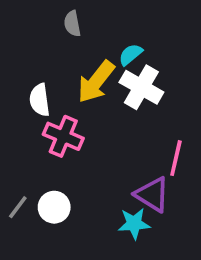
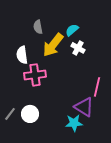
gray semicircle: (72, 24) -> (38, 27), moved
white cross: (141, 87) -> (78, 48), size x0.6
pink cross: (63, 136) -> (35, 75), turned -30

